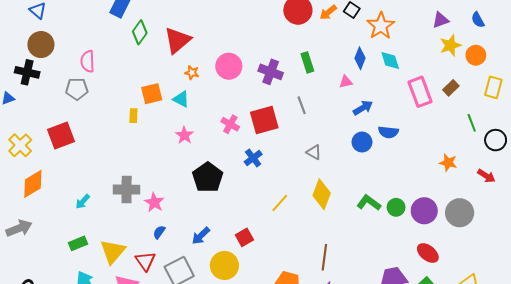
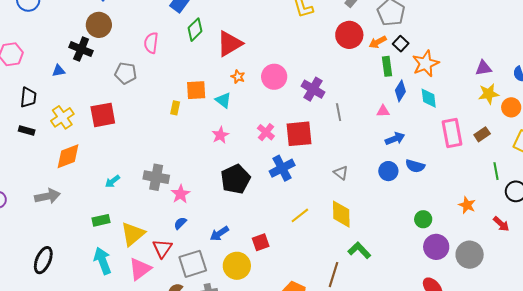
pink semicircle: (88, 61) -> (151, 43), moved
green rectangle: (307, 62) -> (387, 66), moved
gray line: (302, 105) -> (339, 112), moved
blue cross: (253, 158) -> (282, 168), size x1.4
yellow diamond: (322, 194) -> (341, 214), turned -32
green L-shape: (369, 203) -> (359, 250), moved
green circle: (396, 207) -> (423, 219), moved

